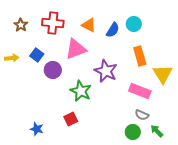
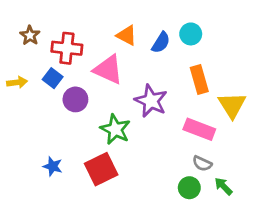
red cross: (53, 23) -> (67, 48), moved
pink triangle: (76, 49) -> (108, 70), turned 45
red square: (71, 119) -> (101, 169), size x1.6
blue star: (37, 129) -> (53, 166), moved

